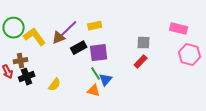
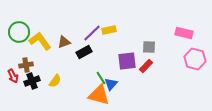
yellow rectangle: (95, 26) -> (109, 30), moved
purple line: (69, 29) -> (92, 33), moved
purple square: (99, 53) -> (127, 61), moved
yellow semicircle: (55, 85) -> (55, 81), moved
orange triangle: (94, 91) -> (99, 95), size x1.6

